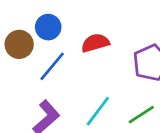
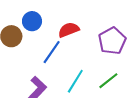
blue line: (52, 66) -> (52, 52), moved

